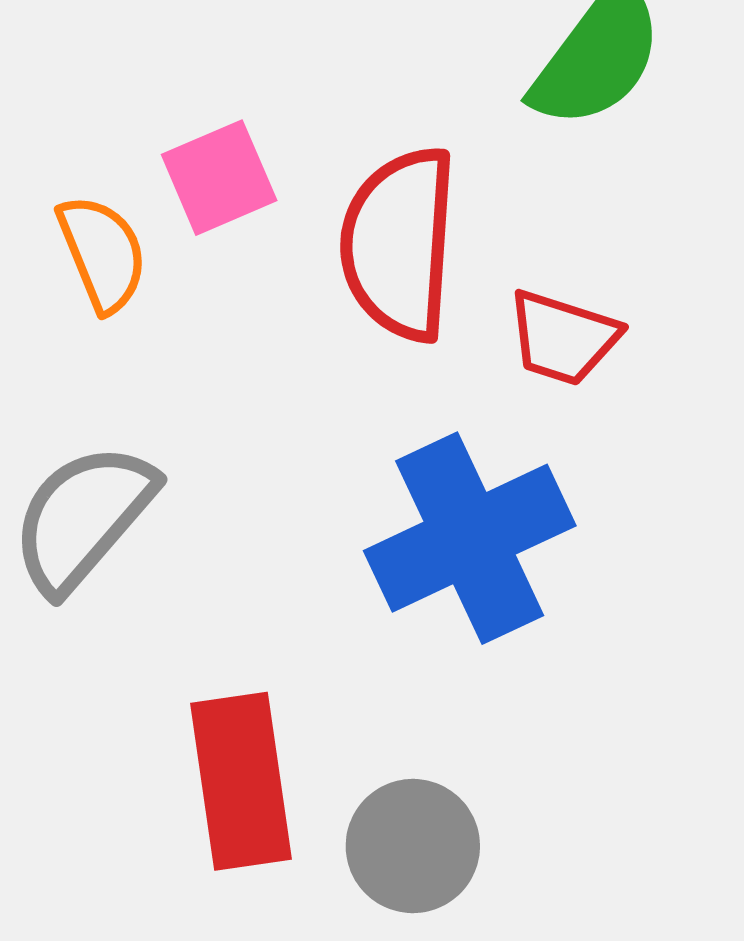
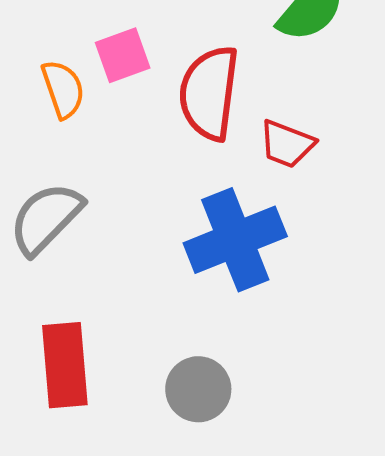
red rectangle: (241, 781) -> (65, 365), moved

